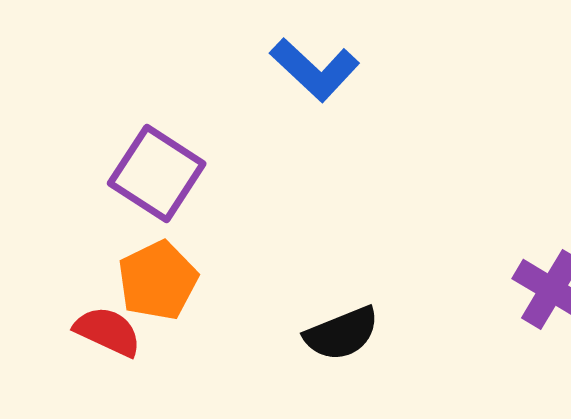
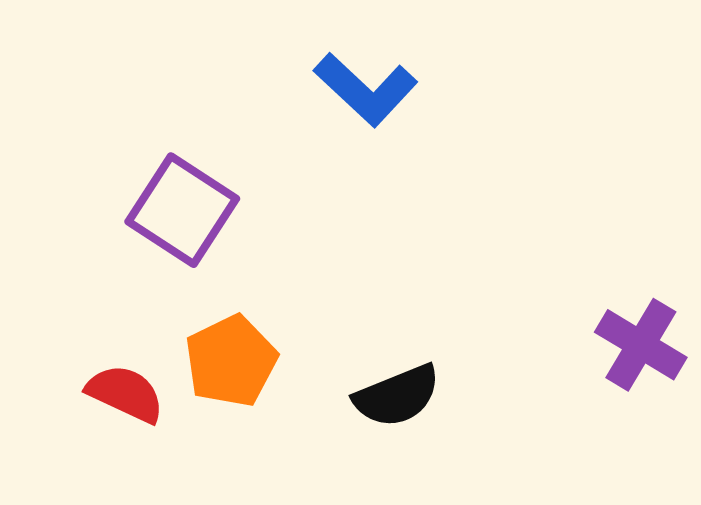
orange pentagon: (158, 280) -> (231, 361), moved

